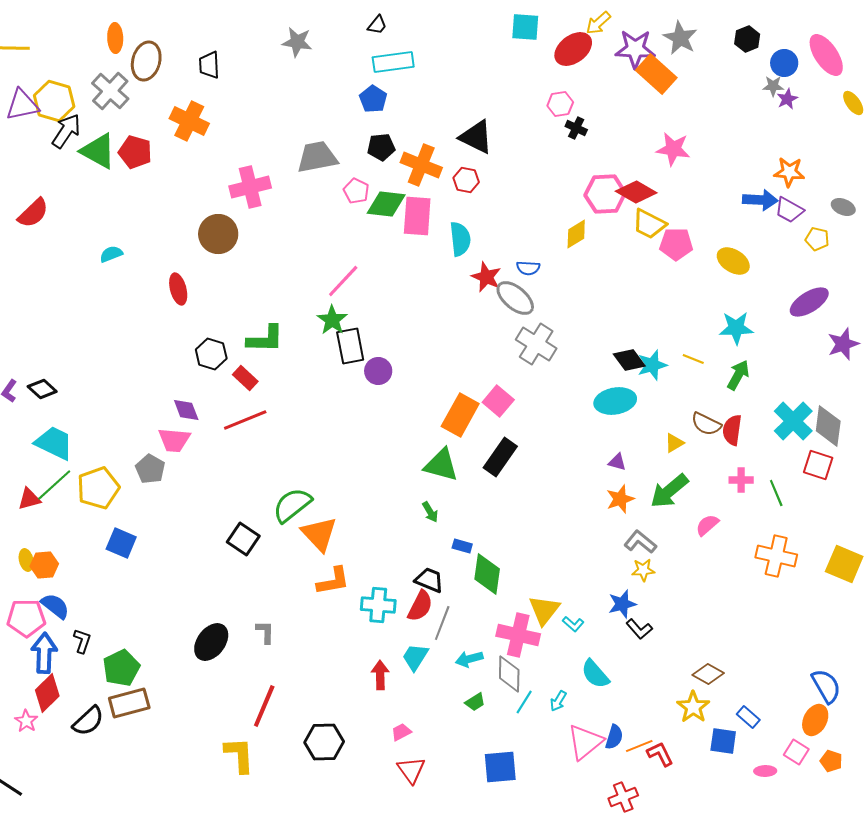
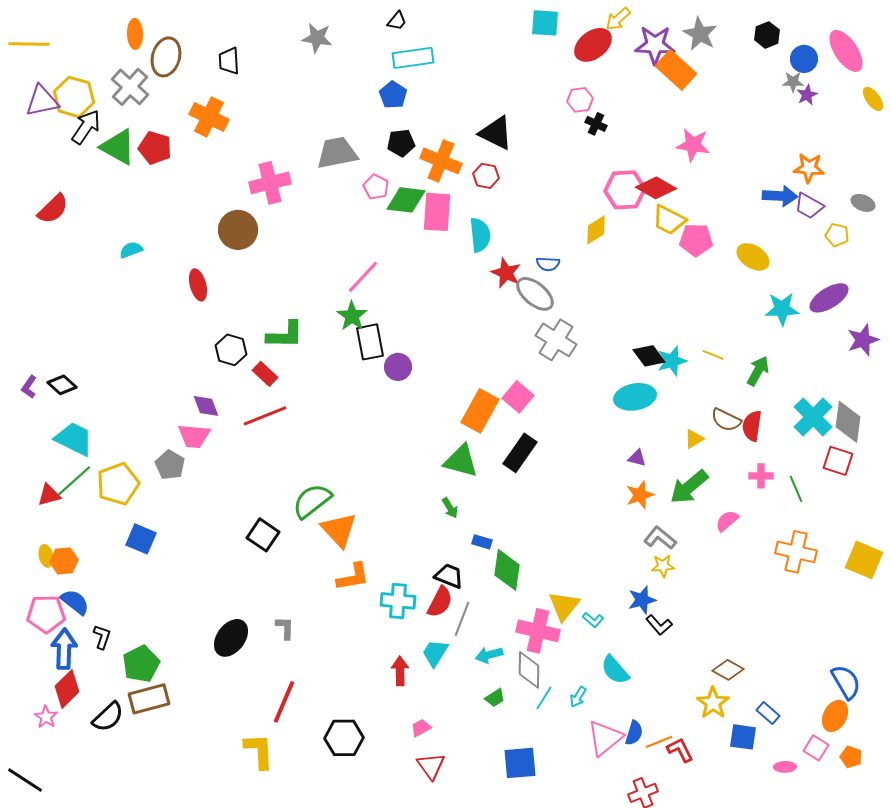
cyan star: (736, 328) -> (782, 309), moved

